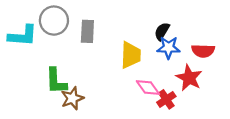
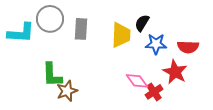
black semicircle: (162, 31) -> (142, 23), moved
yellow trapezoid: (131, 55) -> (121, 35), moved

